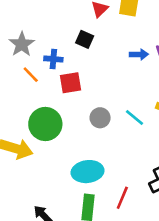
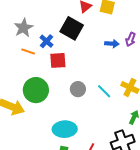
black square: (85, 39) -> (72, 28), size x1.6
blue cross: (53, 59) -> (46, 41), turned 32
orange line: (31, 75) -> (28, 51), turned -32

